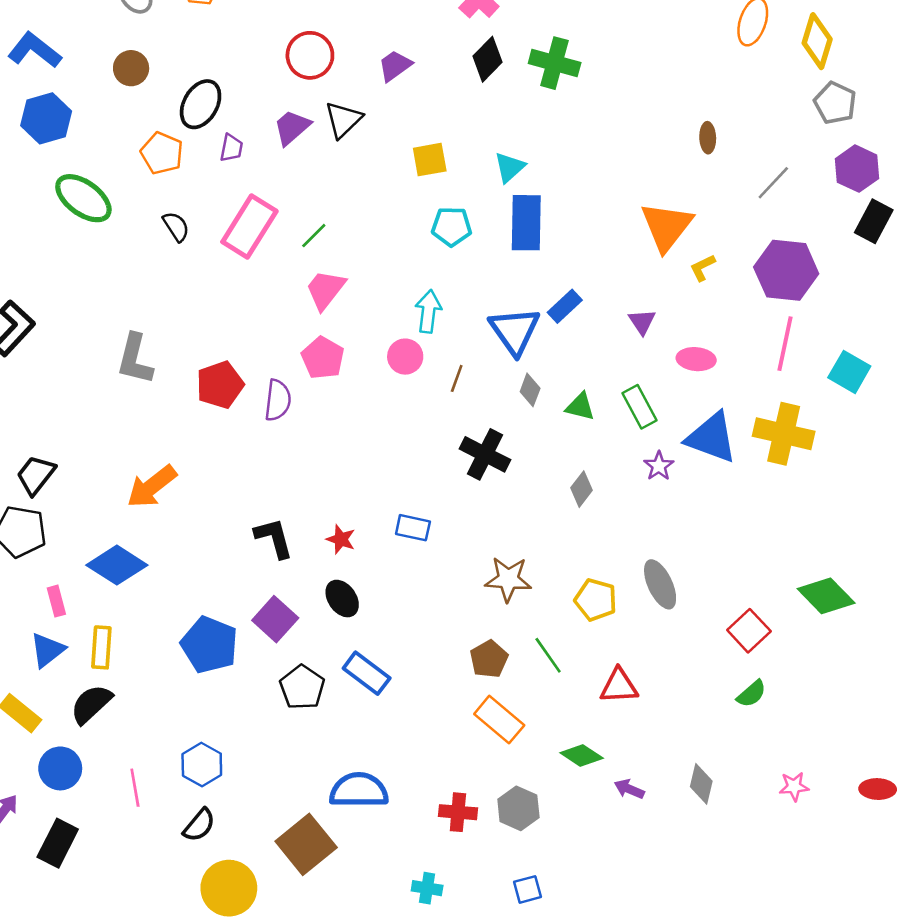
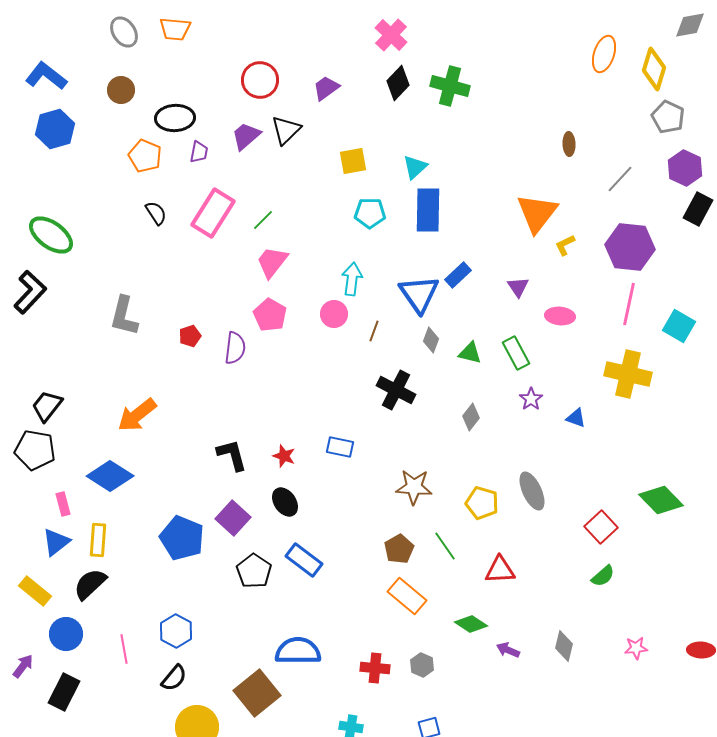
black ellipse: (201, 104) -> (175, 118), turned 57
green ellipse: (83, 198) -> (51, 235), moved
red pentagon: (220, 385) -> (190, 336), size x0.6
blue triangle: (712, 438) -> (576, 418), moved, size x0.5
gray hexagon: (518, 808) -> (422, 665), size x0.7

